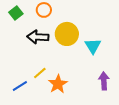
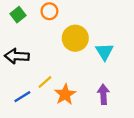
black arrow: (38, 37) -> (17, 56), moved
purple arrow: (104, 81) -> (103, 94), moved

